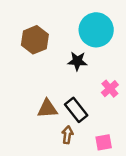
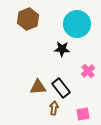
brown hexagon: (35, 40) -> (28, 19), moved

